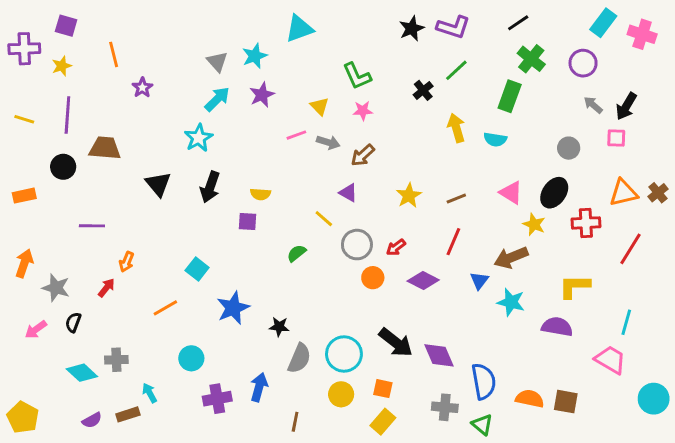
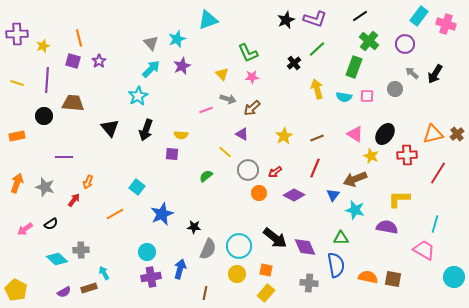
purple square: (66, 26) -> (73, 61), moved
pink line: (296, 135) -> (206, 110), moved
pink square: (616, 138) -> (367, 96), moved
gray circle: (569, 148) -> (395, 89), moved
gray star: (56, 288) -> (45, 187), moved
black semicircle: (73, 322) -> (51, 224), turned -144
cyan circle: (191, 358) -> (147, 252), moved
green triangle: (482, 425) -> (341, 238), moved, turned -42

